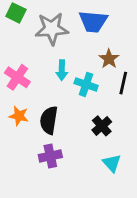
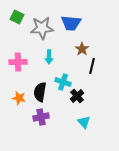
pink cross: (17, 77) -> (18, 62), turned -36
cyan cross: (86, 84) -> (63, 82), moved
orange star: (19, 116) -> (19, 98), moved

